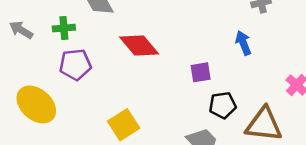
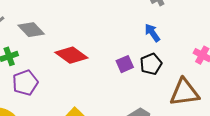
black pentagon: (223, 105) -> (151, 64), moved

